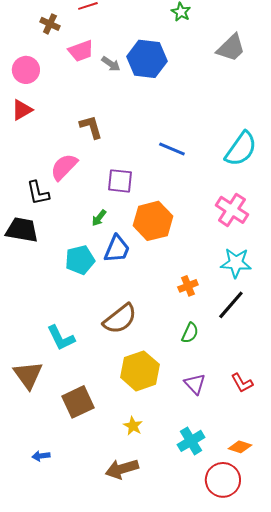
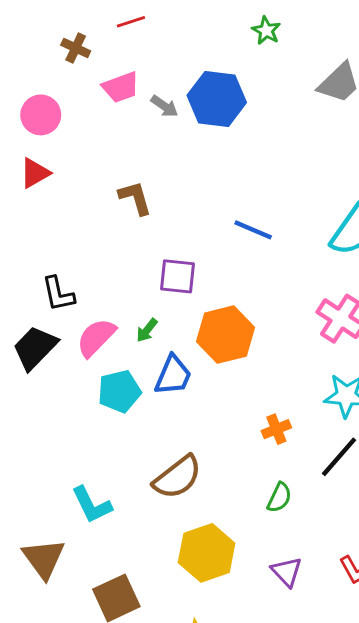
pink semicircle: (64, 167) -> (96, 338), moved
black trapezoid: (22, 230) -> (35, 348), turned -56

